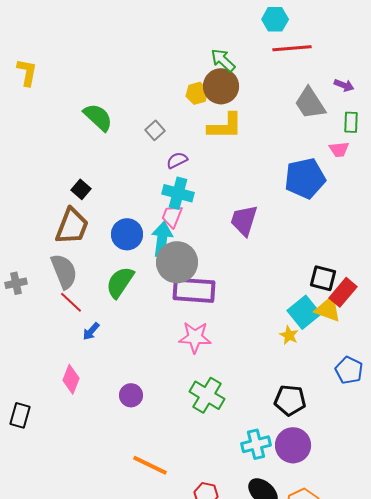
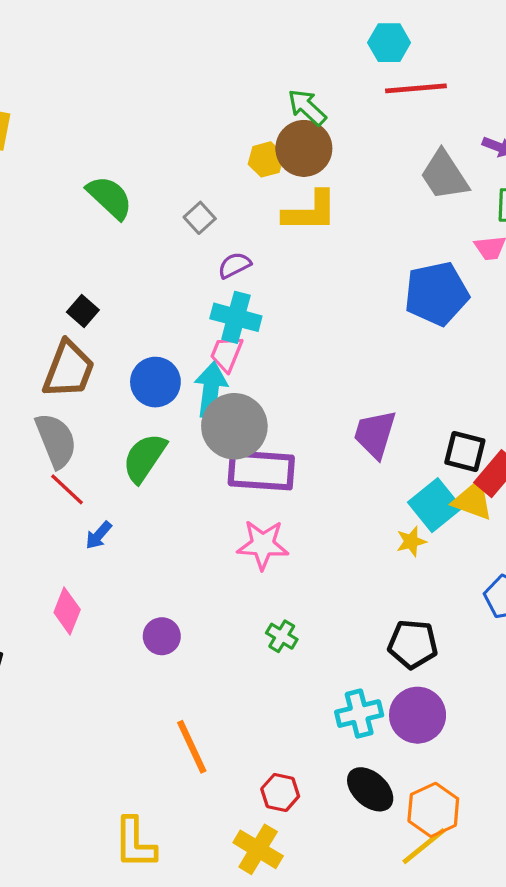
purple trapezoid: (244, 220) -> (375, 434), moved
yellow star: (289, 335) -> (411, 541), turned 30
green cross: (207, 395) -> (282, 636), size x0.6
orange line: (150, 465) -> (192, 747), turned 39

